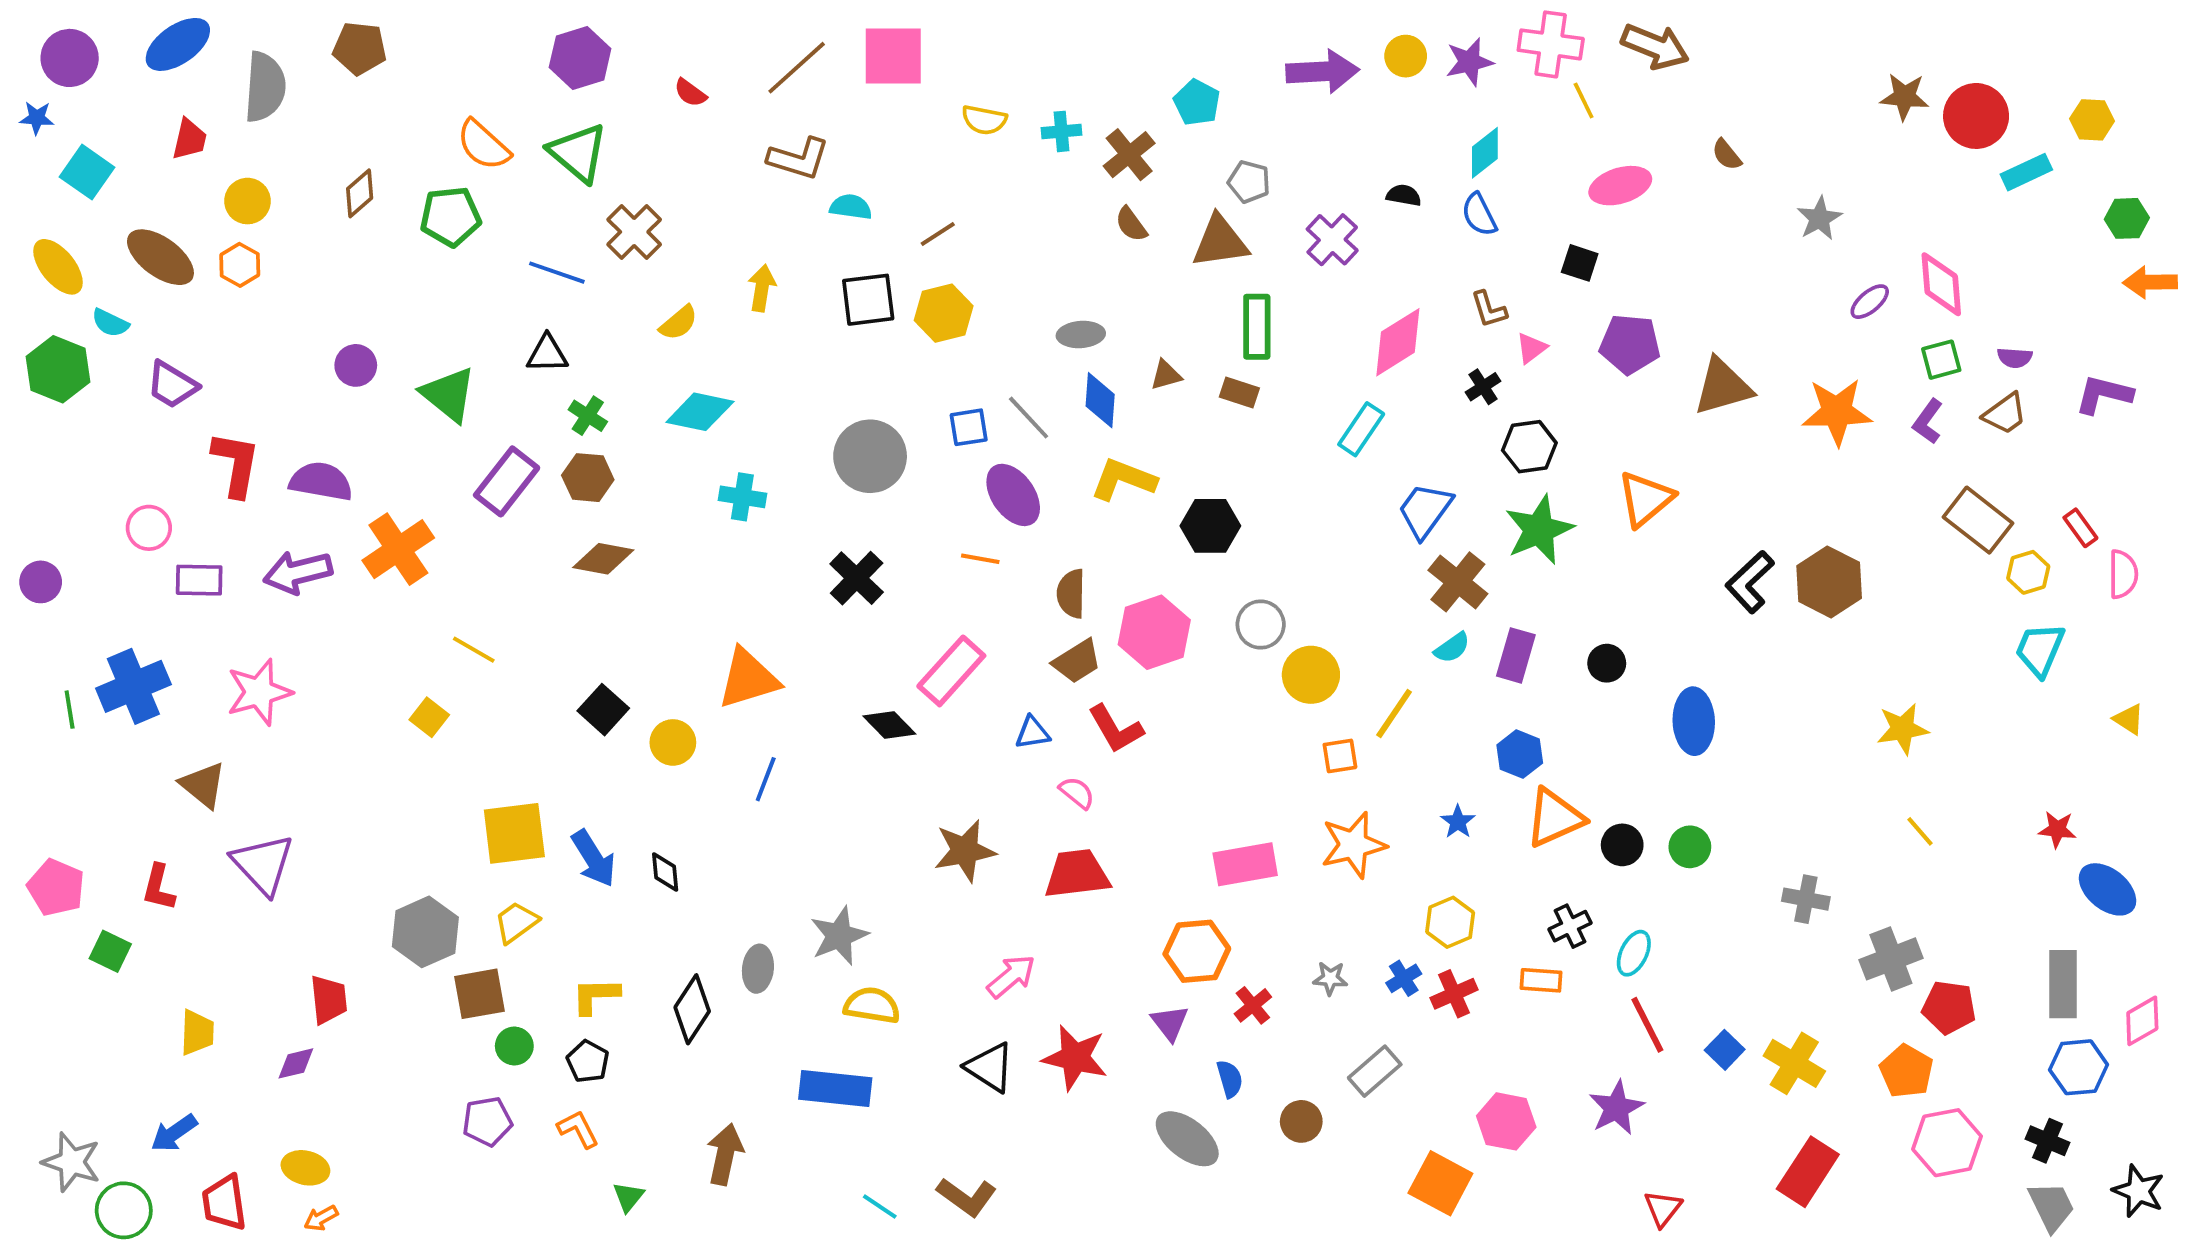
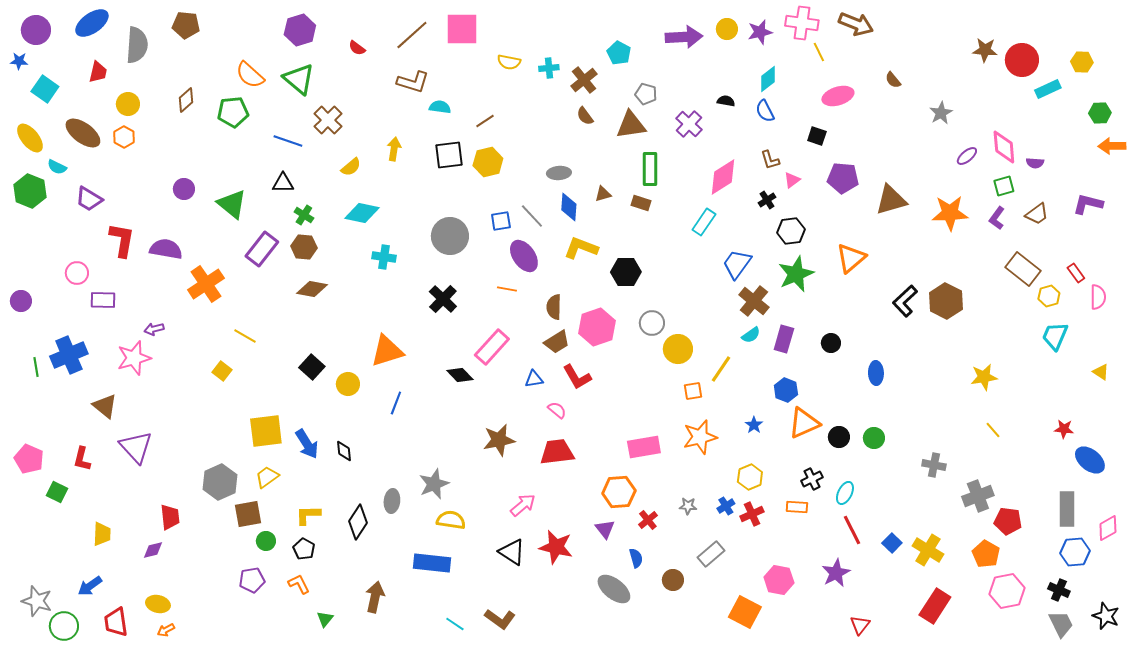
purple semicircle: (2015, 358) -> (1035, 163), moved
purple arrow: (298, 572) -> (154, 329), moved, size x0.6
blue ellipse: (1694, 721) -> (876, 373), size x0.7

